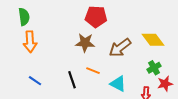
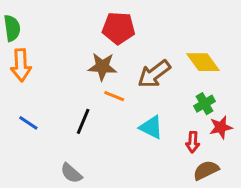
orange line: (93, 71) -> (114, 96), moved
black line: (72, 80) -> (83, 121), turned 42

